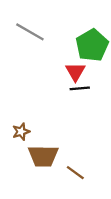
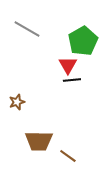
brown star: (21, 132) -> (17, 102), moved

